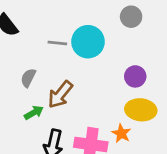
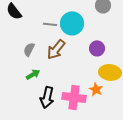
purple circle: (135, 76) -> (97, 48), moved
brown arrow: (60, 94) -> (56, 49), moved

